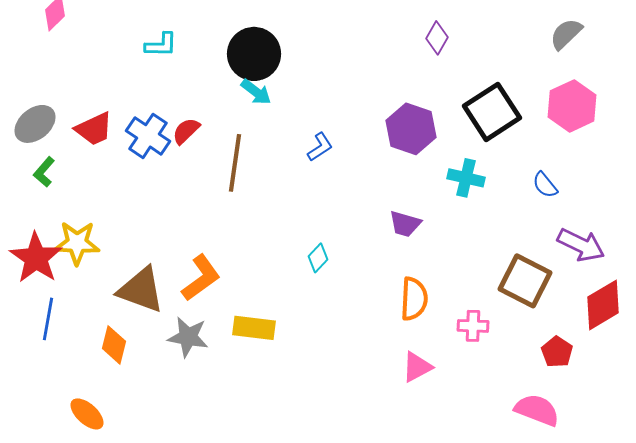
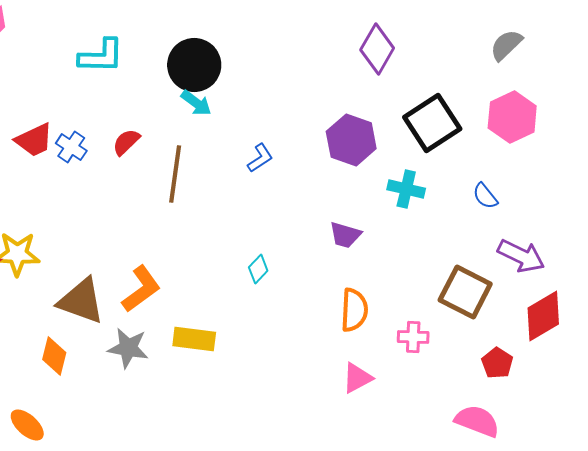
purple diamond: (437, 38) -> (377, 49), size x1.5
cyan L-shape: (161, 45) -> (101, 56), size x1.4
blue cross: (148, 136) -> (71, 147), moved, size x0.7

